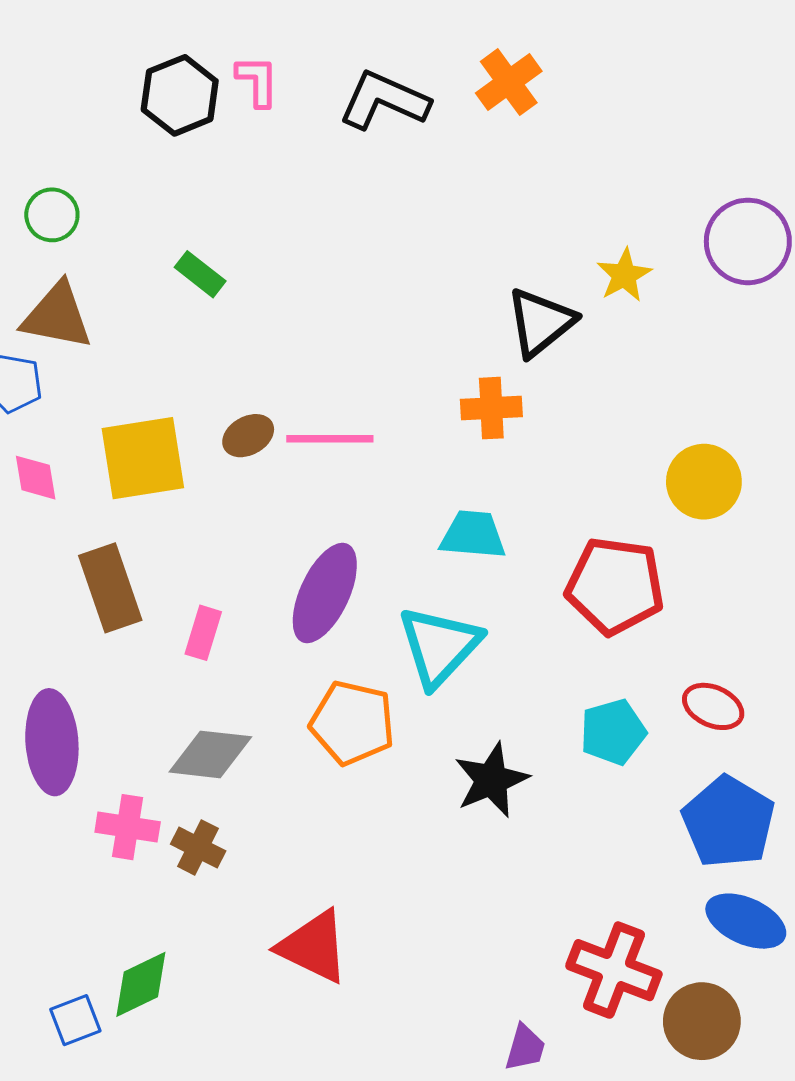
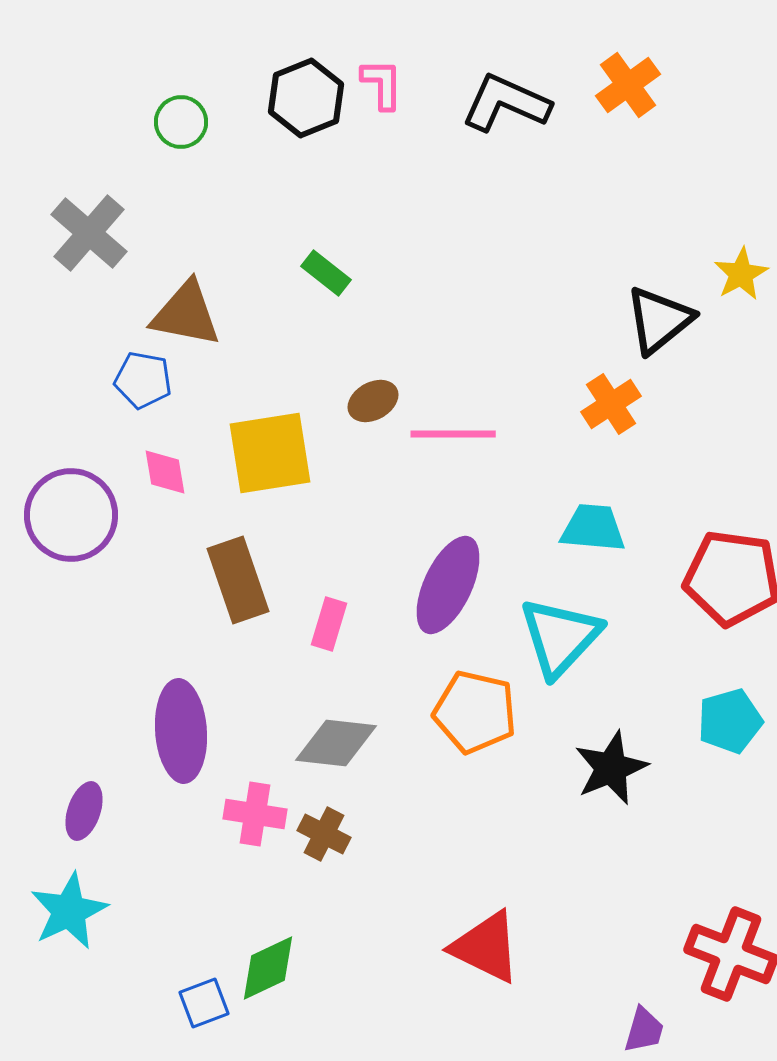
green circle: (52, 215) -> (181, 122), moved
orange cross: (491, 408) -> (611, 404), turned -30
brown ellipse: (248, 436) -> (373, 401), moved
red triangle: (314, 947) -> (486, 947), moved

